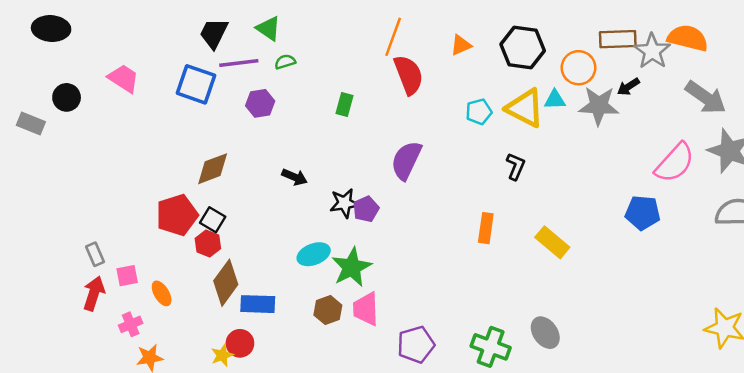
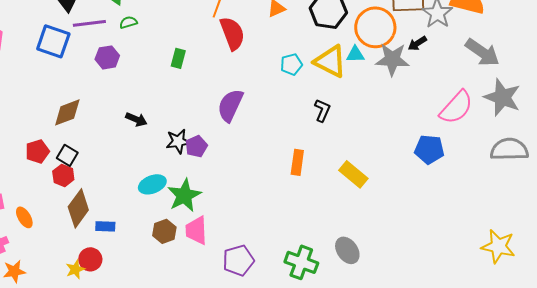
orange circle: (579, 68) -> (375, 27), size x1.4
red pentagon: (177, 215) -> (37, 151), size x0.7
blue rectangle: (258, 304) -> (105, 226), size x0.7

